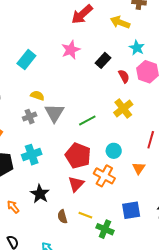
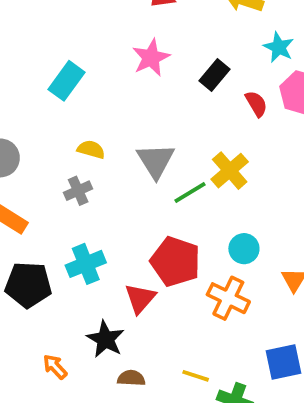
yellow cross: (123, 109) -> (230, 171), moved
gray triangle: (54, 113) -> (156, 161), moved
red triangle: (76, 184) -> (140, 298), moved
brown semicircle: (62, 217) -> (131, 378), moved, turned 112

